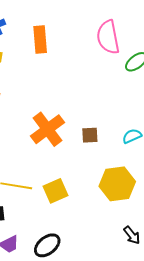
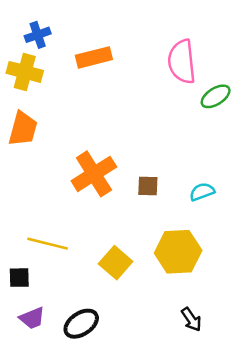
orange rectangle: (40, 39) -> (94, 57), turned 76
yellow square: (56, 191) -> (116, 263), moved, turned -30

